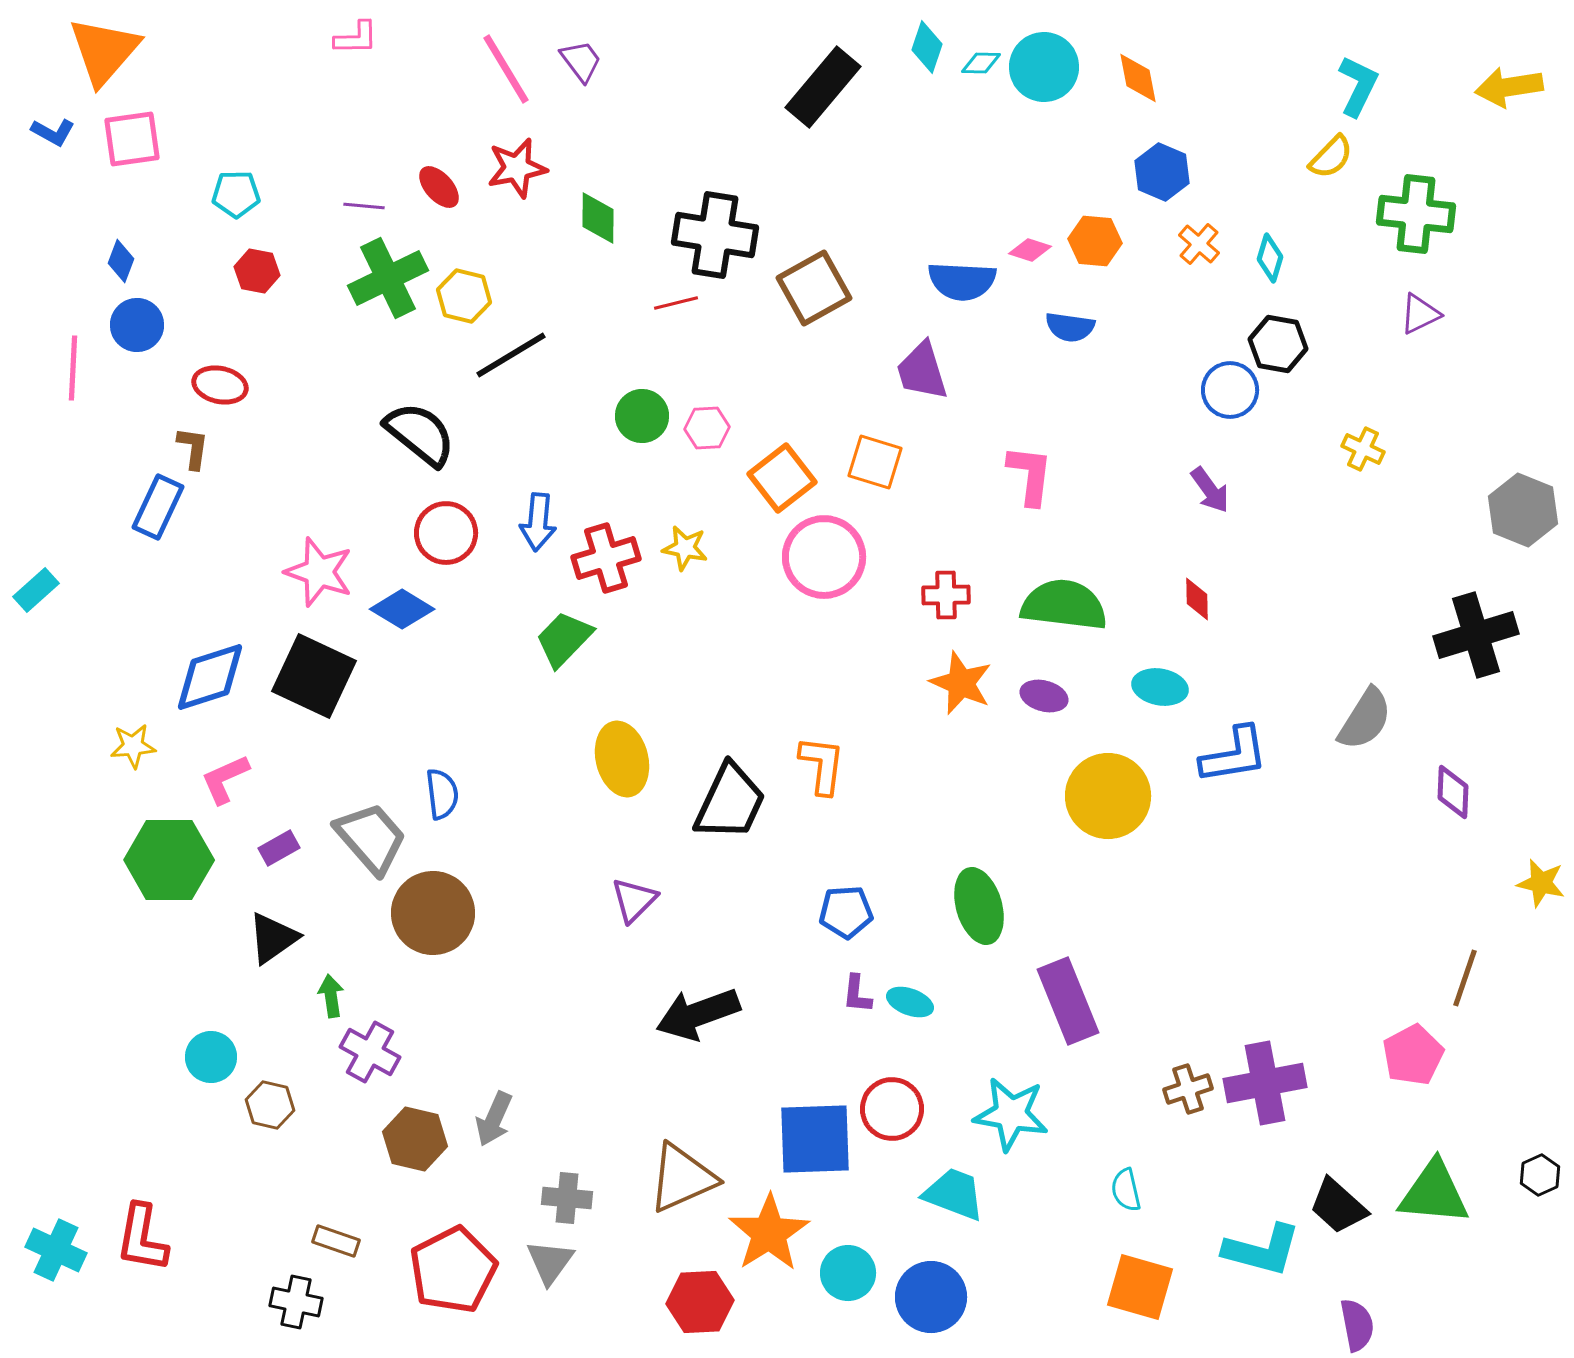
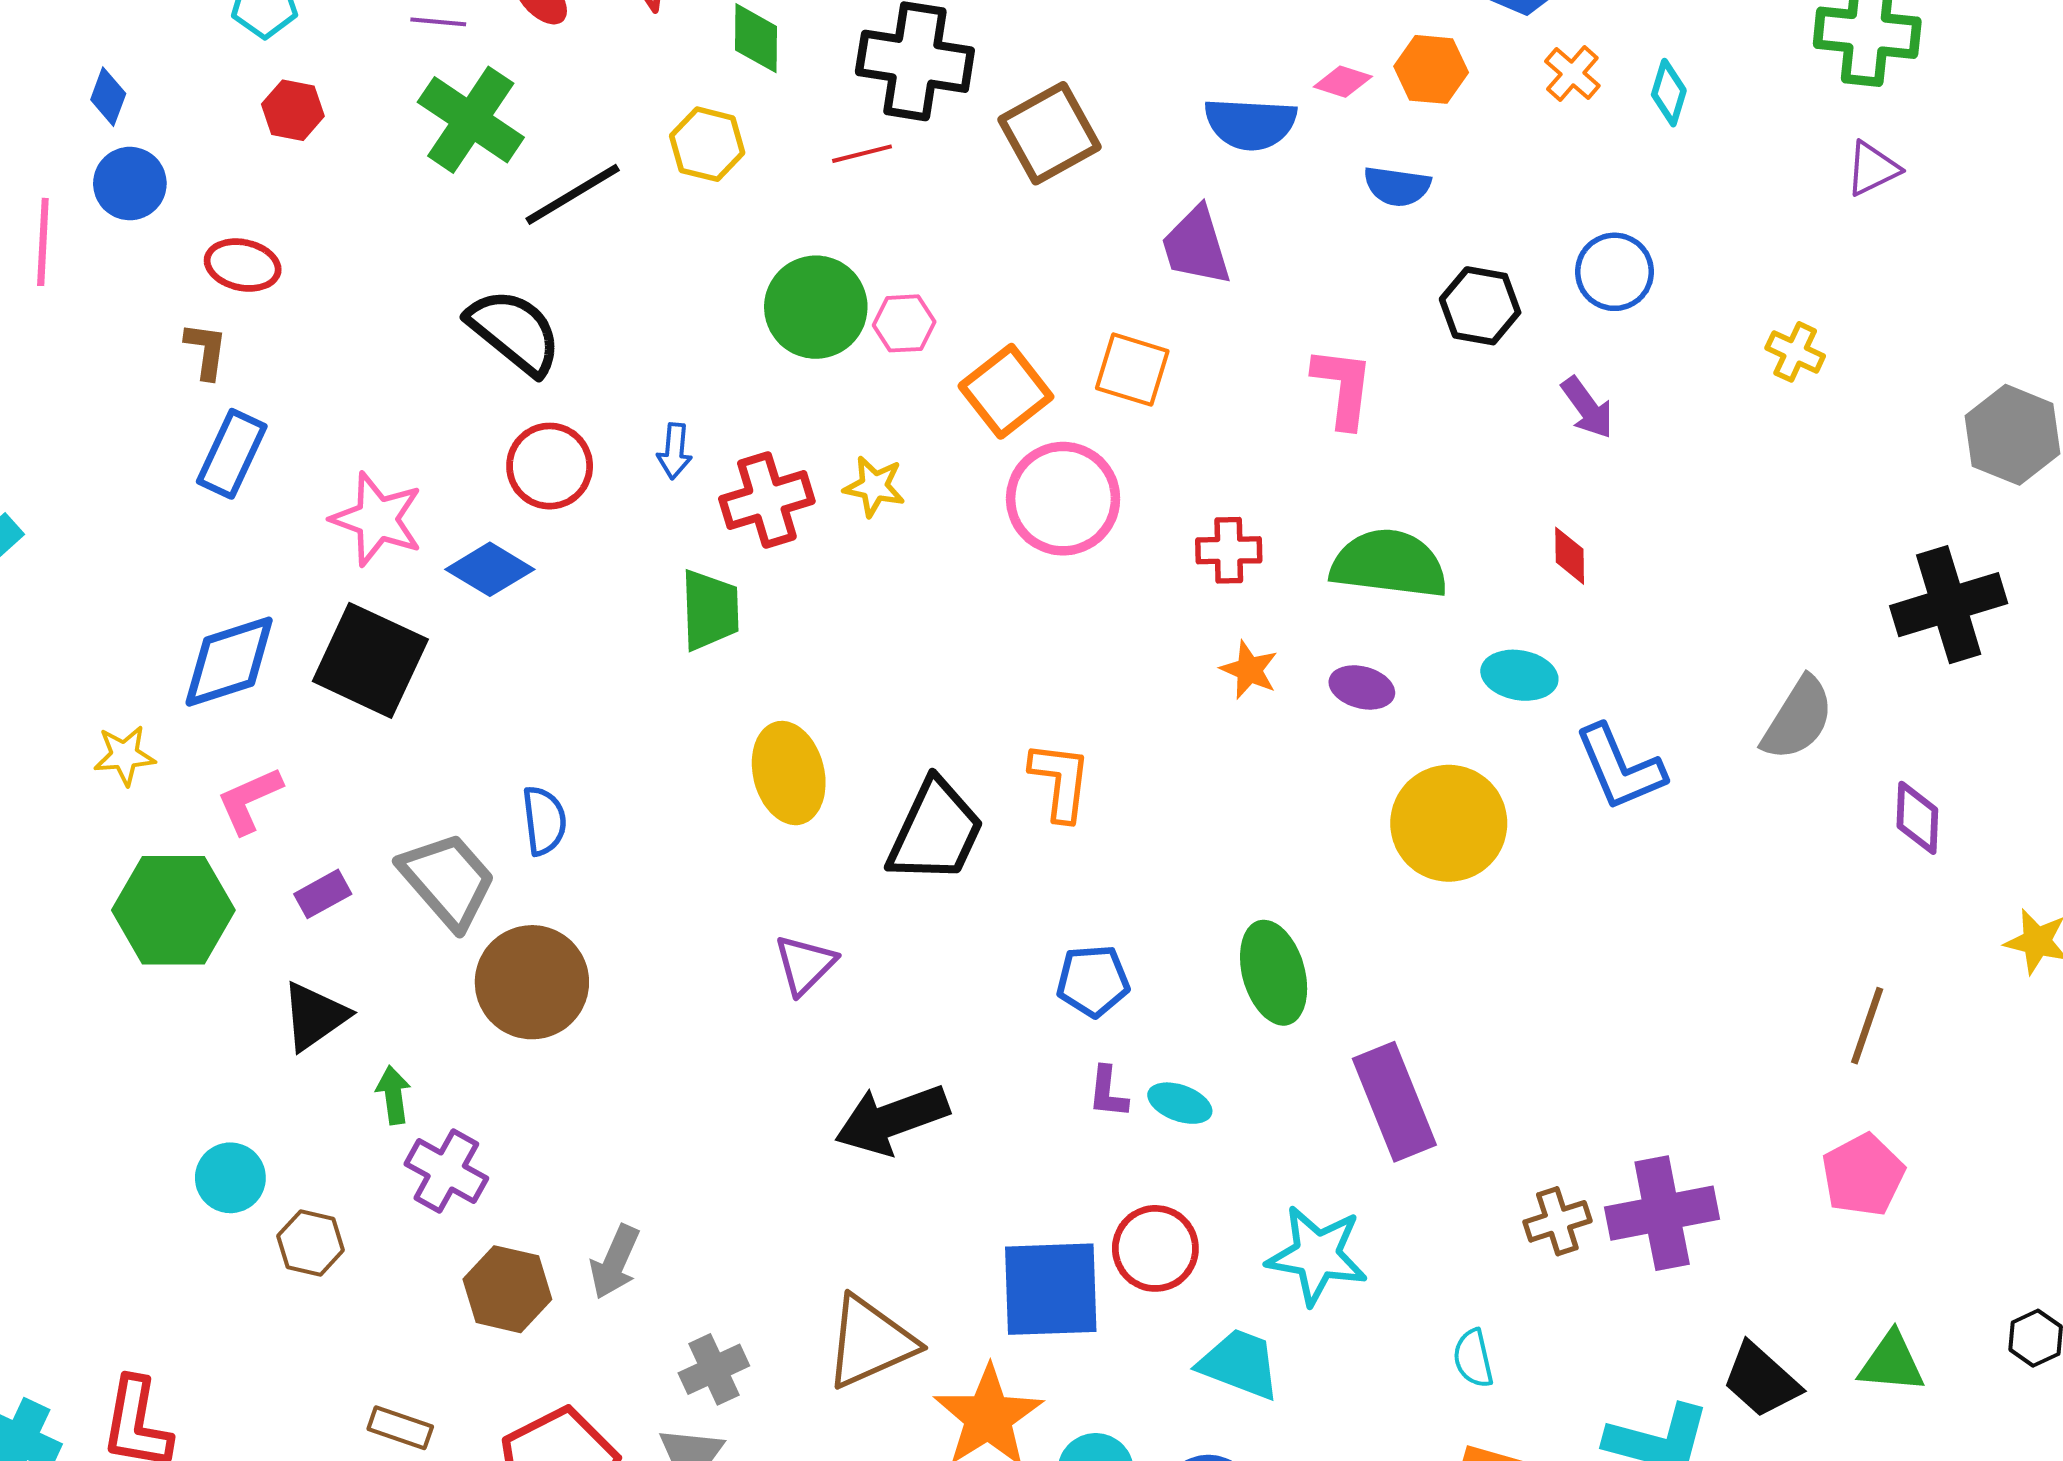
green cross: (388, 278) -> (471, 120), turned -30
yellow hexagon: (464, 296) -> (707, 144), moved
black hexagon: (1278, 344) -> (1480, 306), moved
black line: (511, 355) -> (573, 194), moved
green circle: (642, 416) -> (816, 307), size x1.4
blue rectangle: (158, 507) -> (232, 454), moved
blue arrow: (538, 522) -> (675, 451), size x0.7
green trapezoid: (564, 639) -> (710, 610), turned 134
orange star: (961, 683) -> (1249, 670), size x0.7
blue L-shape: (1234, 755) -> (1620, 768), turned 76
brown line: (1465, 978) -> (1867, 1026), moved
green triangle: (1434, 1193) -> (1892, 1363), size x0.7
gray cross: (567, 1198) -> (714, 1369), turned -30

